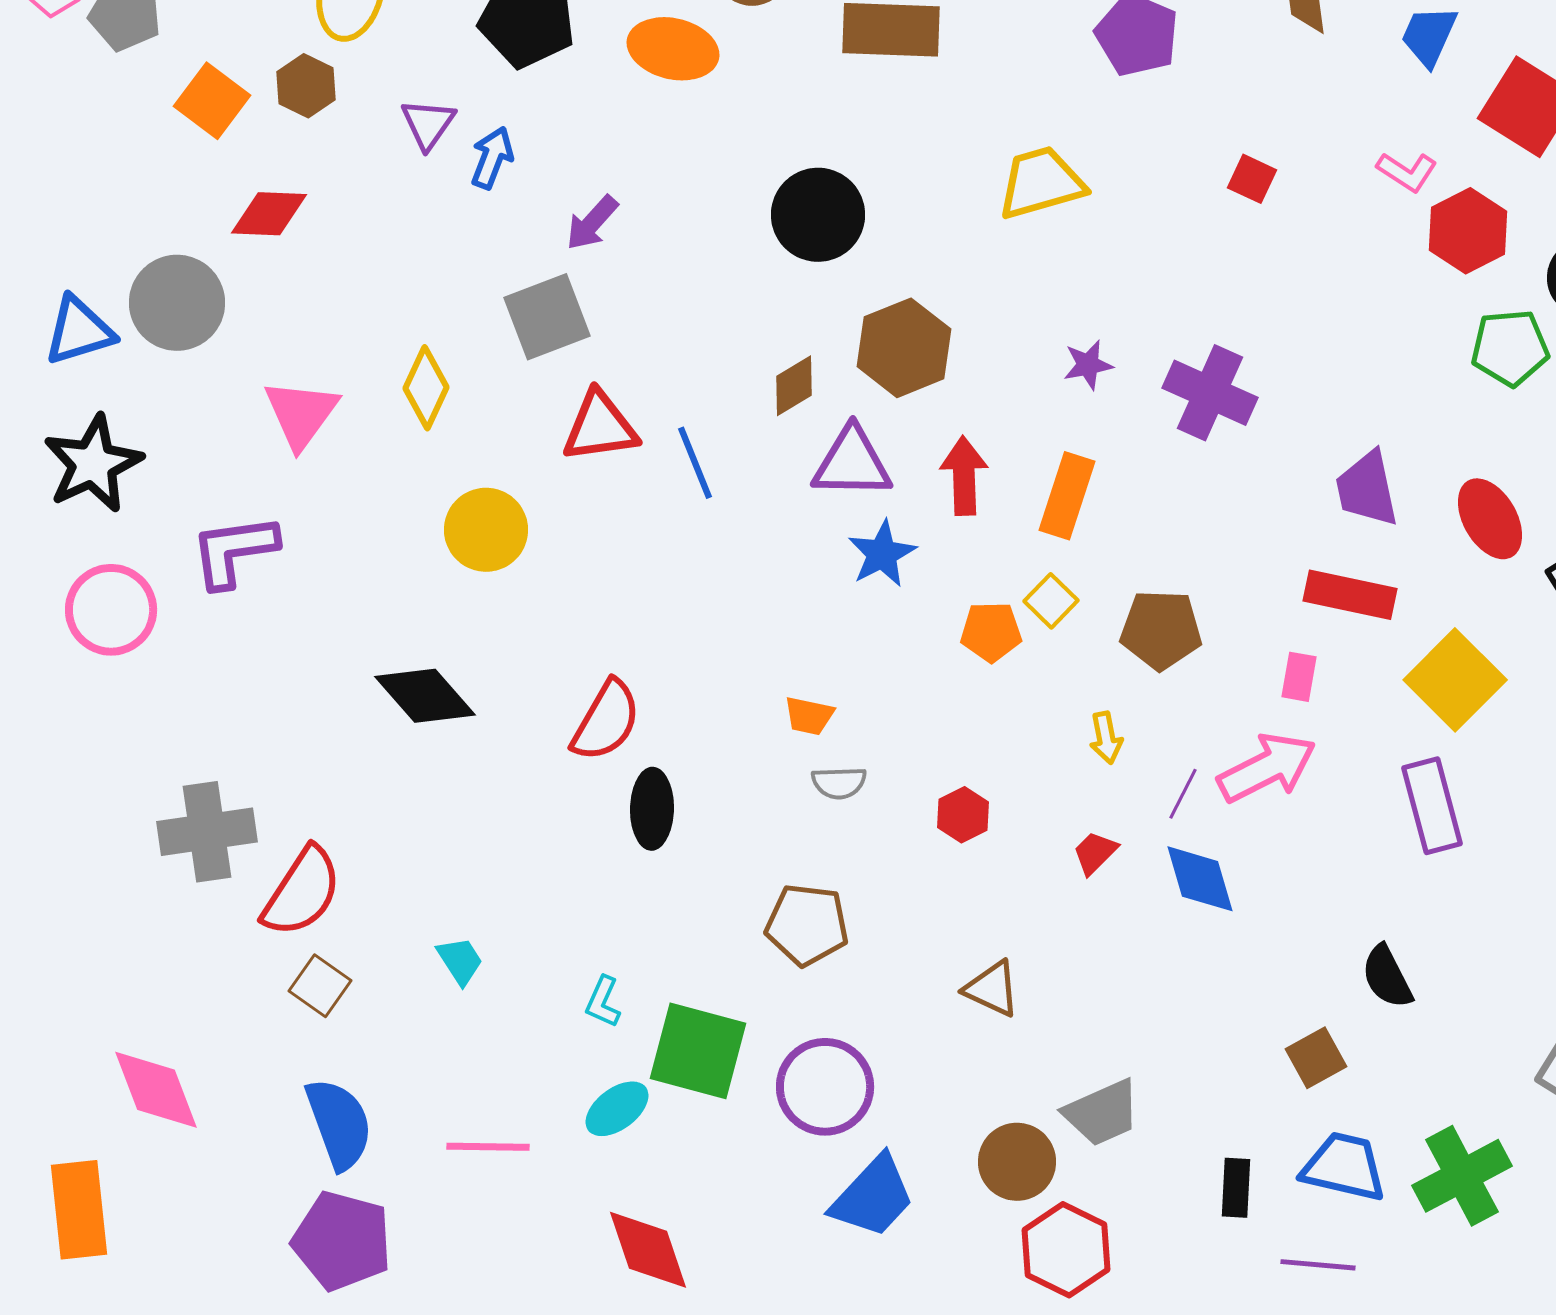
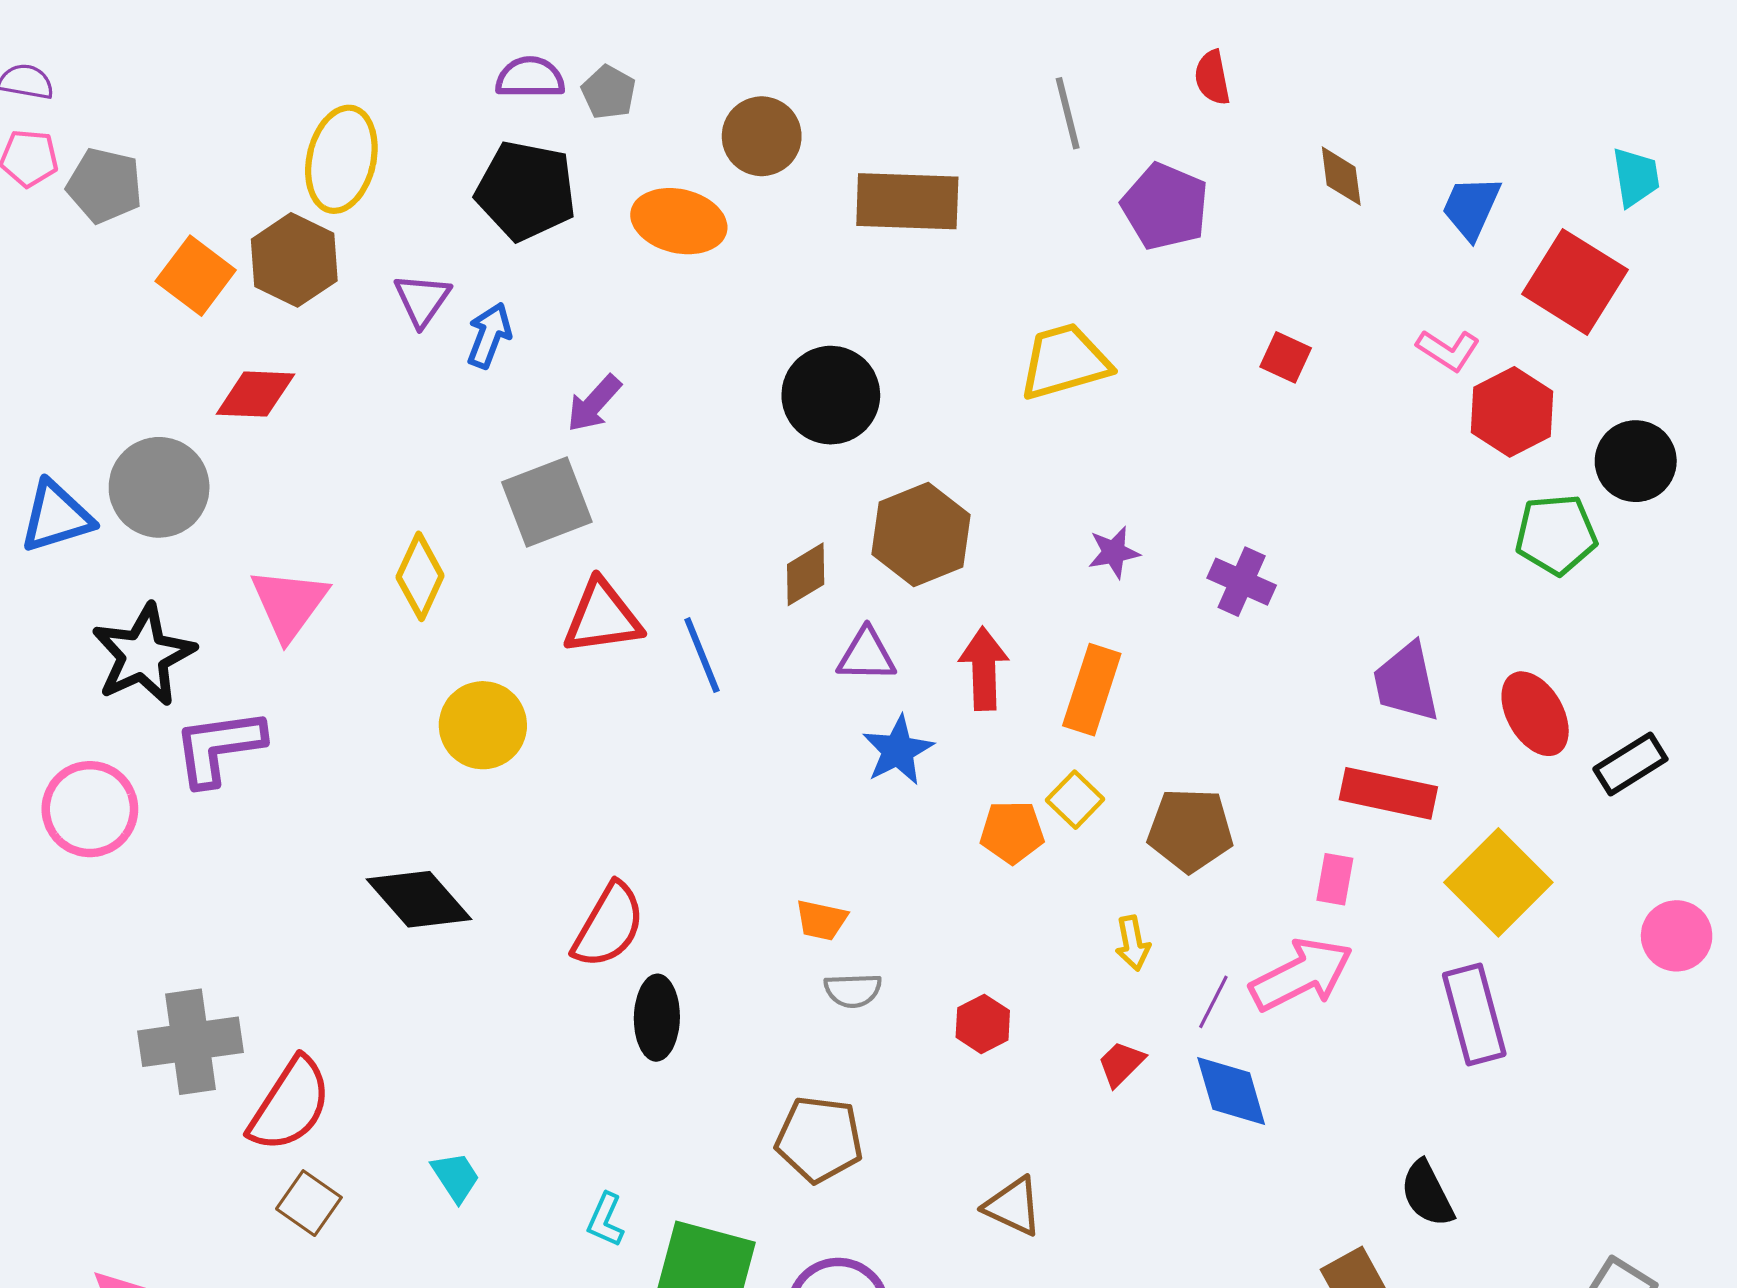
brown hexagon: (306, 86) -> (294, 260), size x1.4
purple cross: (1210, 393) -> (1242, 582), size x0.7
purple triangle: (852, 463) -> (866, 655), size x0.7
black star: (93, 464) -> (143, 655), moved

